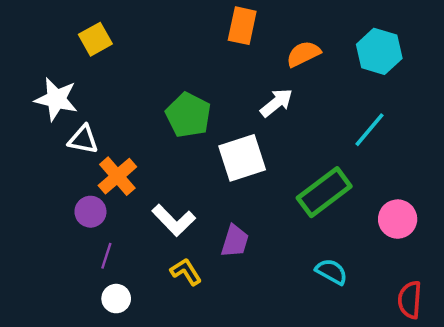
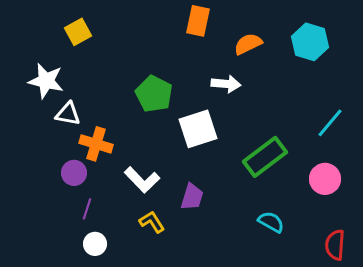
white arrow: (276, 103) -> (226, 84), turned 44
cyan line: (369, 130) -> (330, 123), moved
orange cross: (117, 176) -> (96, 144), turned -32

